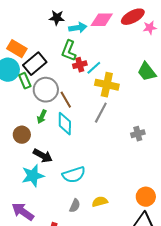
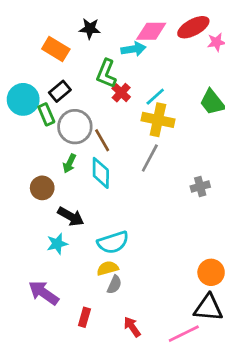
cyan arrow: (78, 28) -> (133, 49), moved
orange rectangle: (17, 49) -> (56, 49), moved
black rectangle: (35, 64) -> (60, 91), size x0.7
red cross: (80, 65) -> (121, 93), turned -32
cyan line: (94, 68) -> (155, 97), moved
cyan star: (33, 176) -> (57, 244), size x0.7
yellow semicircle: (100, 202) -> (108, 268), moved

